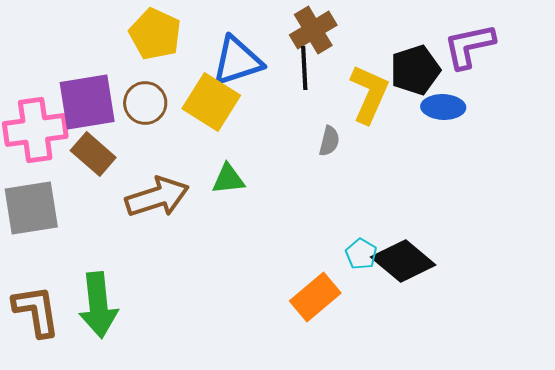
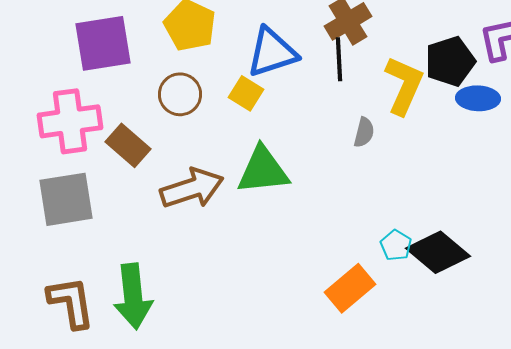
purple square: (87, 102) -> (103, 43), moved
yellow square: (211, 102) -> (246, 93), size x0.6
green triangle: (228, 179) -> (263, 170), size x1.6

